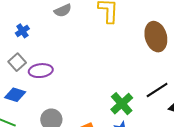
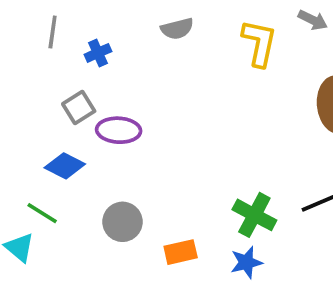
green cross: (122, 104) -> (254, 215), turned -30

